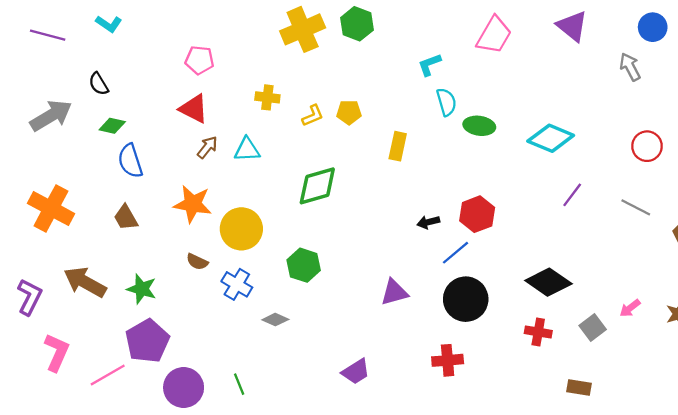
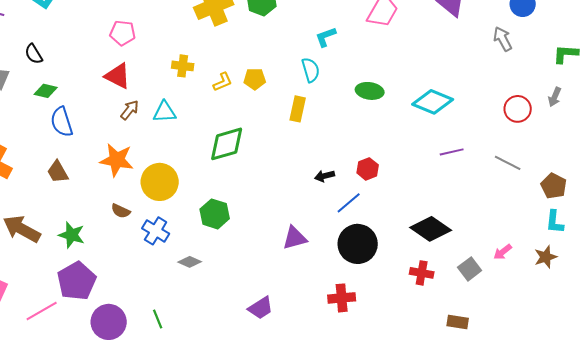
cyan semicircle: (446, 102) -> (311, 70), moved
purple line: (572, 195) -> (452, 152), turned 40
red hexagon: (477, 214) -> (368, 169), size x0.7

